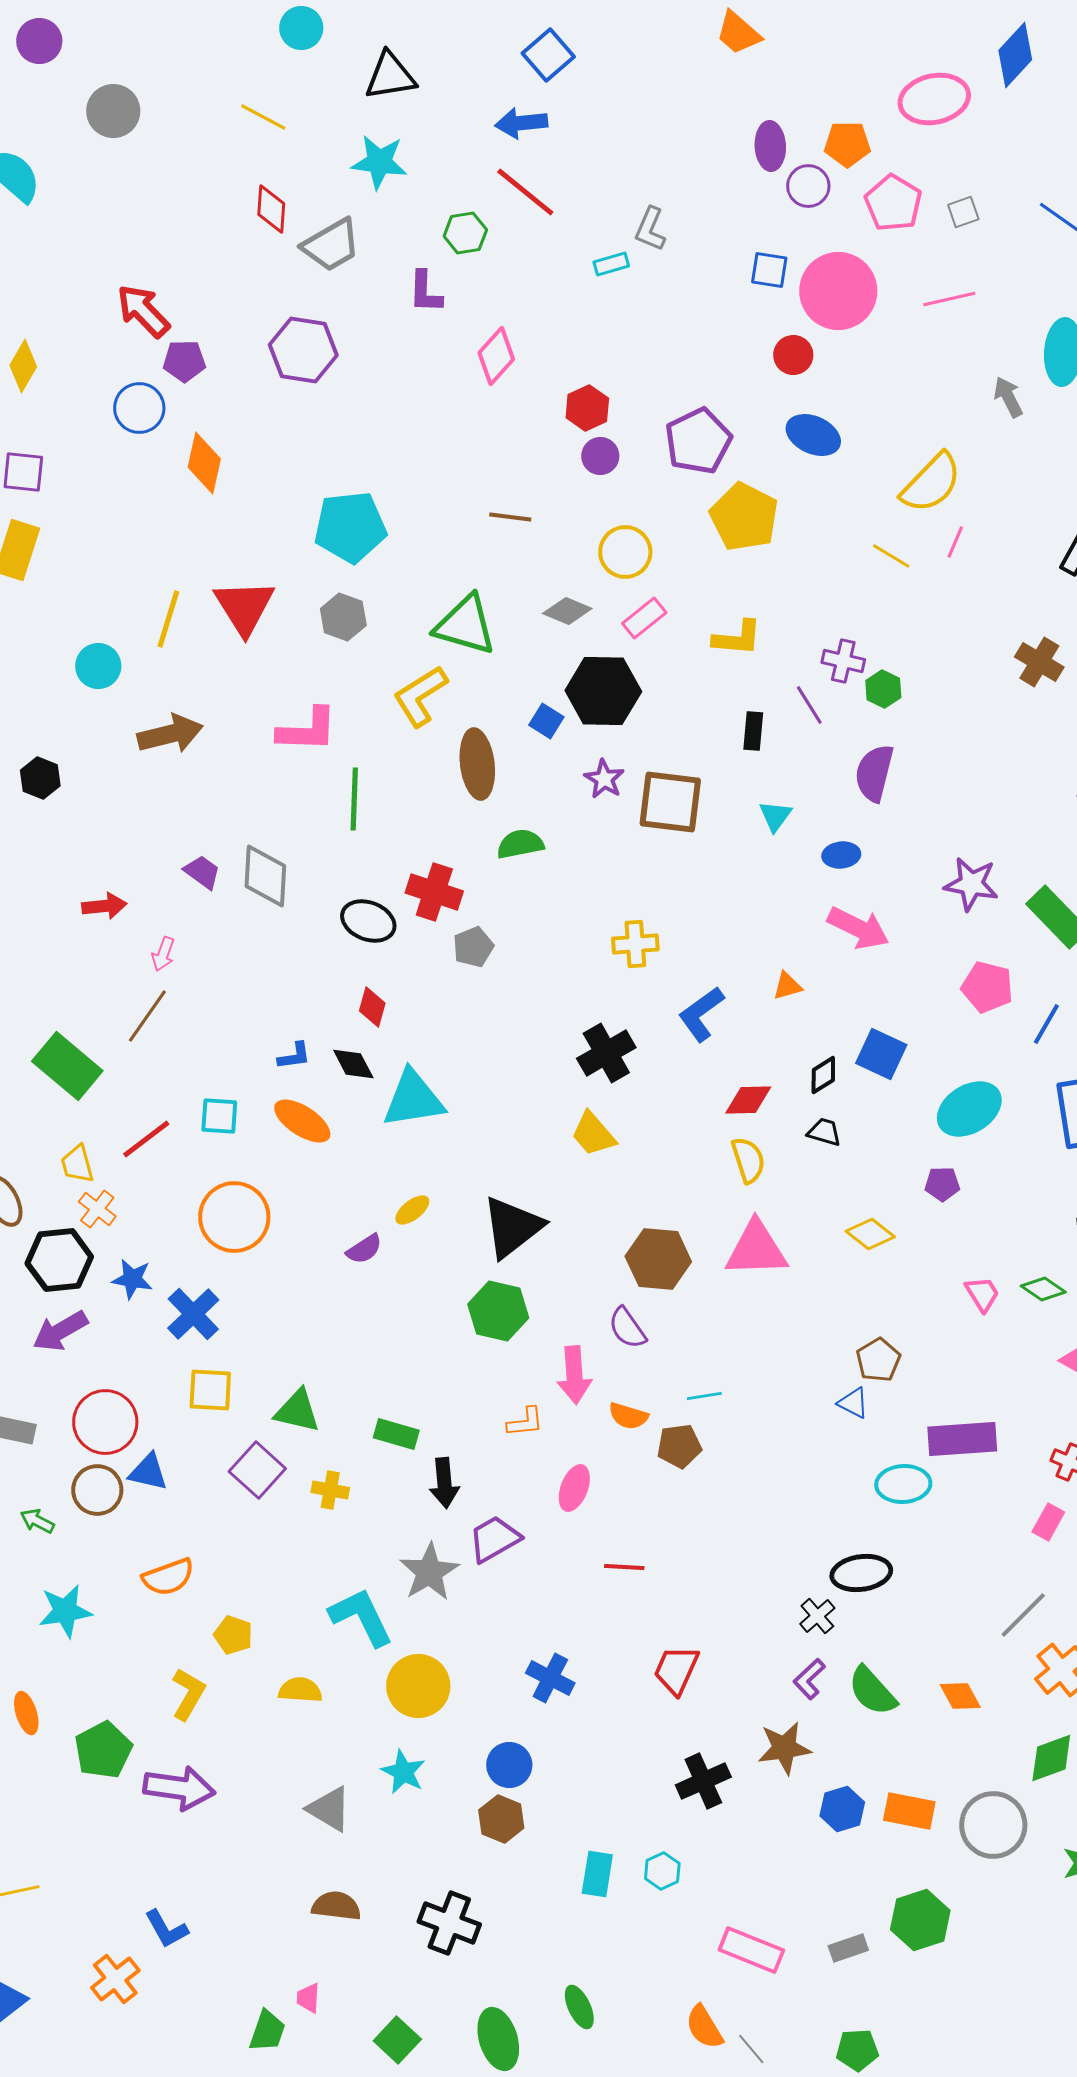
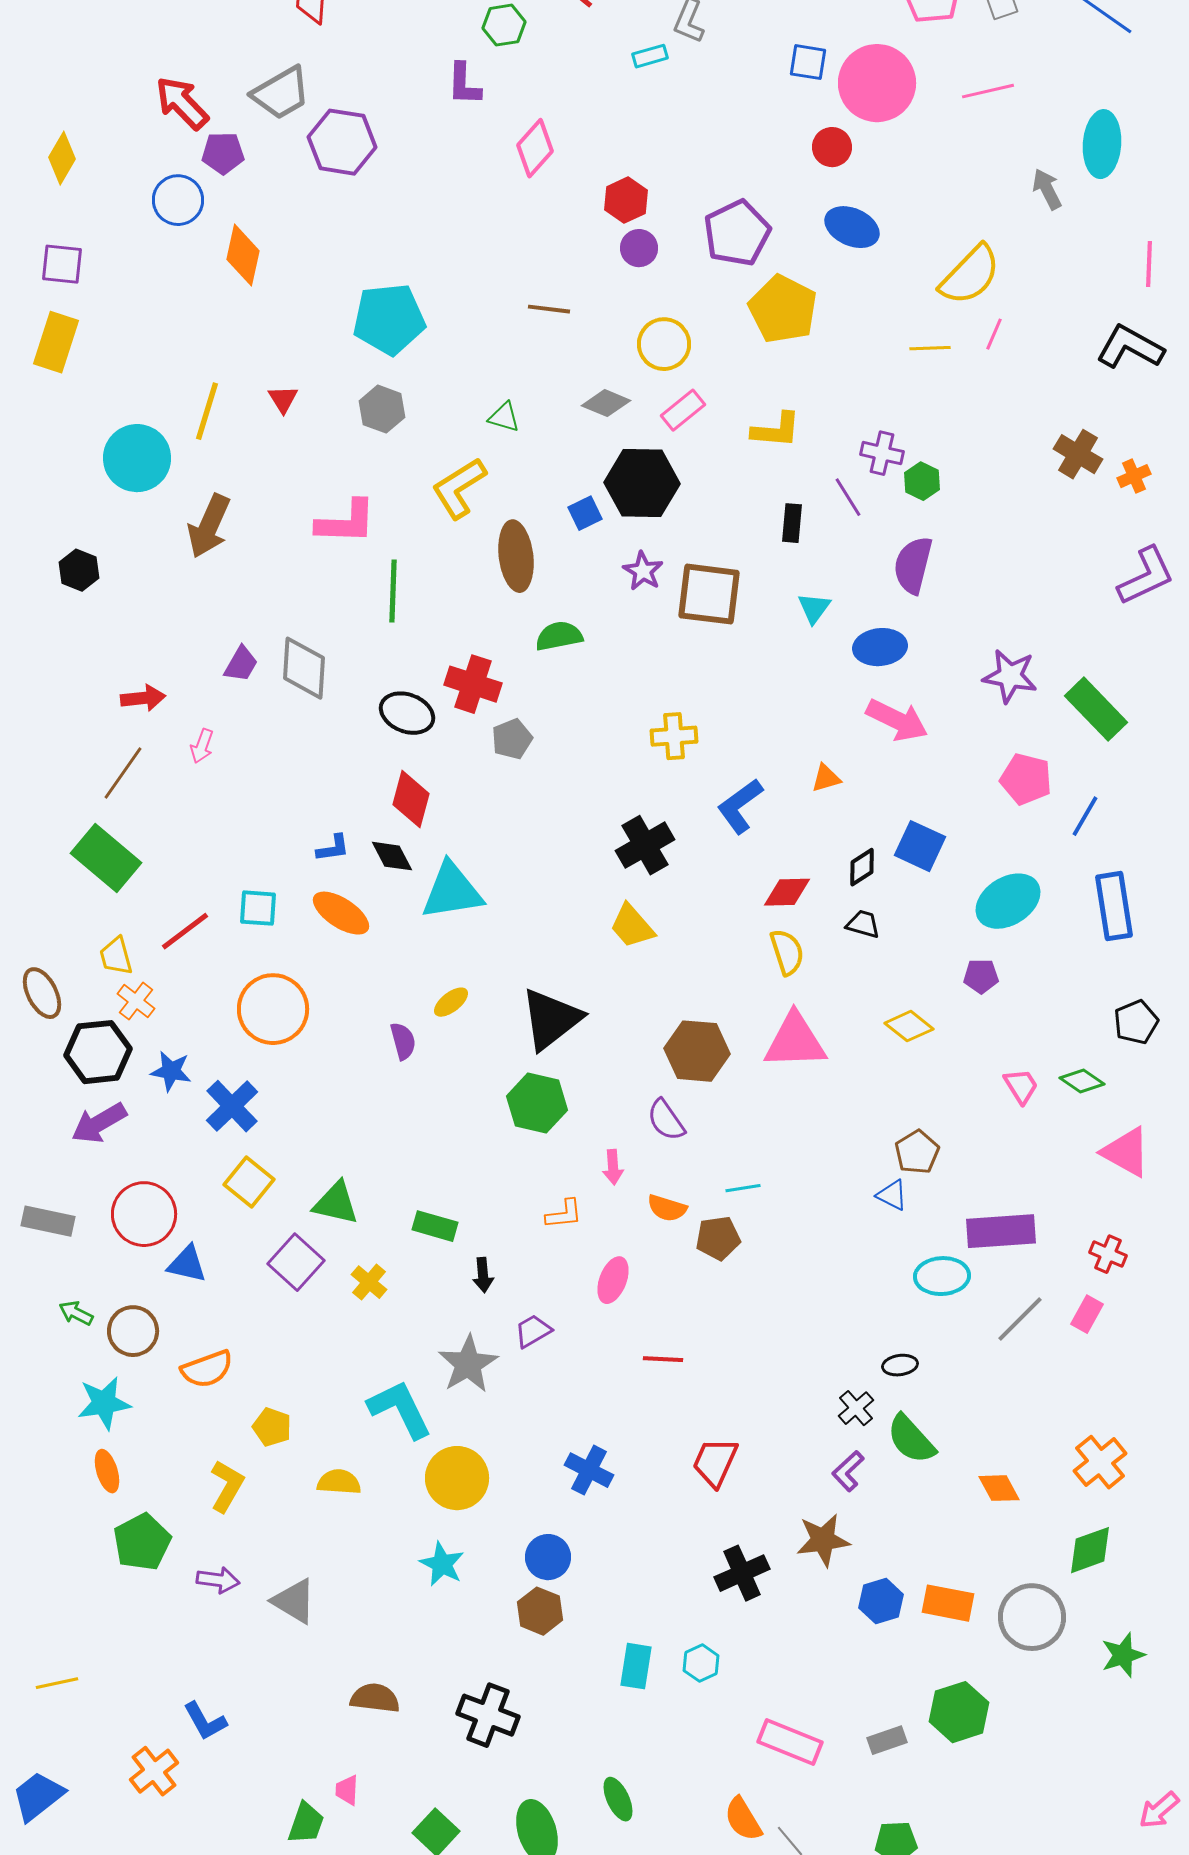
gray trapezoid: (331, 245) -> (281, 93), moved
yellow line: (891, 556) -> (930, 348), turned -33
red triangle: (244, 607) -> (283, 399), size x0.5
green triangle: (465, 625) -> (504, 417), size x0.5
cyan circle: (98, 666) -> (137, 458), size x1.5
blue square: (546, 721) -> (585, 513), turned 32
brown arrow: (170, 734) -> (209, 526), turned 128
blue ellipse: (841, 855) -> (880, 647), size x1.4
purple trapezoid: (202, 872) -> (241, 664), turned 84
red diamond: (372, 1007) -> (411, 799), size x1.4
brown line: (147, 1016) -> (123, 773), moved
purple semicircle: (364, 1249) -> (403, 1041), turned -72
pink arrow: (574, 1375) -> (613, 1167), size x0.6
yellow square: (210, 1390) -> (249, 1182), turned 36
black arrow: (444, 1483) -> (483, 1275), size x0.7
brown circle: (97, 1490) -> (133, 1331), moved
yellow cross: (330, 1490) -> (369, 1282), turned 30
purple trapezoid: (494, 1539) -> (533, 1331), size x0.7
black ellipse: (861, 1573) -> (900, 1365), size x0.6
gray line: (1023, 1615) -> (1020, 1319), moved
green semicircle: (872, 1691) -> (911, 1439), moved
orange ellipse: (26, 1713) -> (107, 1471), moved
purple arrow: (179, 1788) -> (218, 1580), size x0.6
gray triangle: (329, 1809) -> (294, 1601), moved

